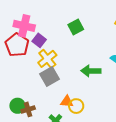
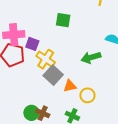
green square: (76, 27) -> (63, 20), turned -35
orange triangle: (67, 101) -> (70, 86), moved
brown cross: (28, 109) -> (43, 113), turned -32

